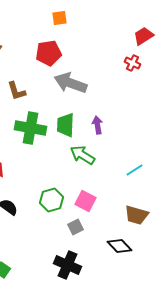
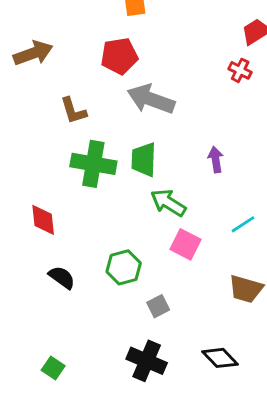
purple arrow: (98, 125) -> (216, 160), moved
pink square: (86, 201) -> (185, 244), moved
black diamond: (120, 246) -> (220, 358), moved

